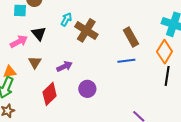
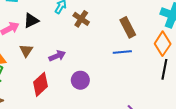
brown cross: (86, 30) -> (81, 19), size x0.7
black triangle: (39, 34) -> (31, 21), turned 42

